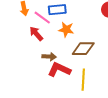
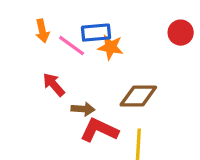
orange star: (66, 30) -> (111, 47), moved
red arrow: (36, 34) -> (54, 85), moved

